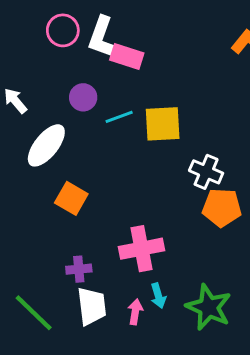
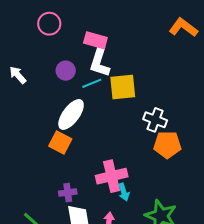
white L-shape: (102, 37) -> (100, 62), moved
white ellipse: (46, 145) -> (71, 114), moved
cyan arrow: (158, 296) -> (124, 192), moved

